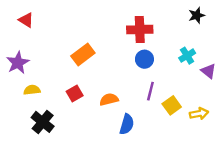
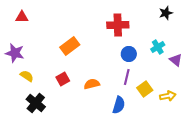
red triangle: (26, 20) -> (22, 17), turned -32
blue circle: (144, 59) -> (129, 54), moved
purple star: (18, 63) -> (15, 53), turned -30
yellow semicircle: (32, 90) -> (27, 76), turned 40
blue semicircle: (127, 124) -> (119, 105), moved

